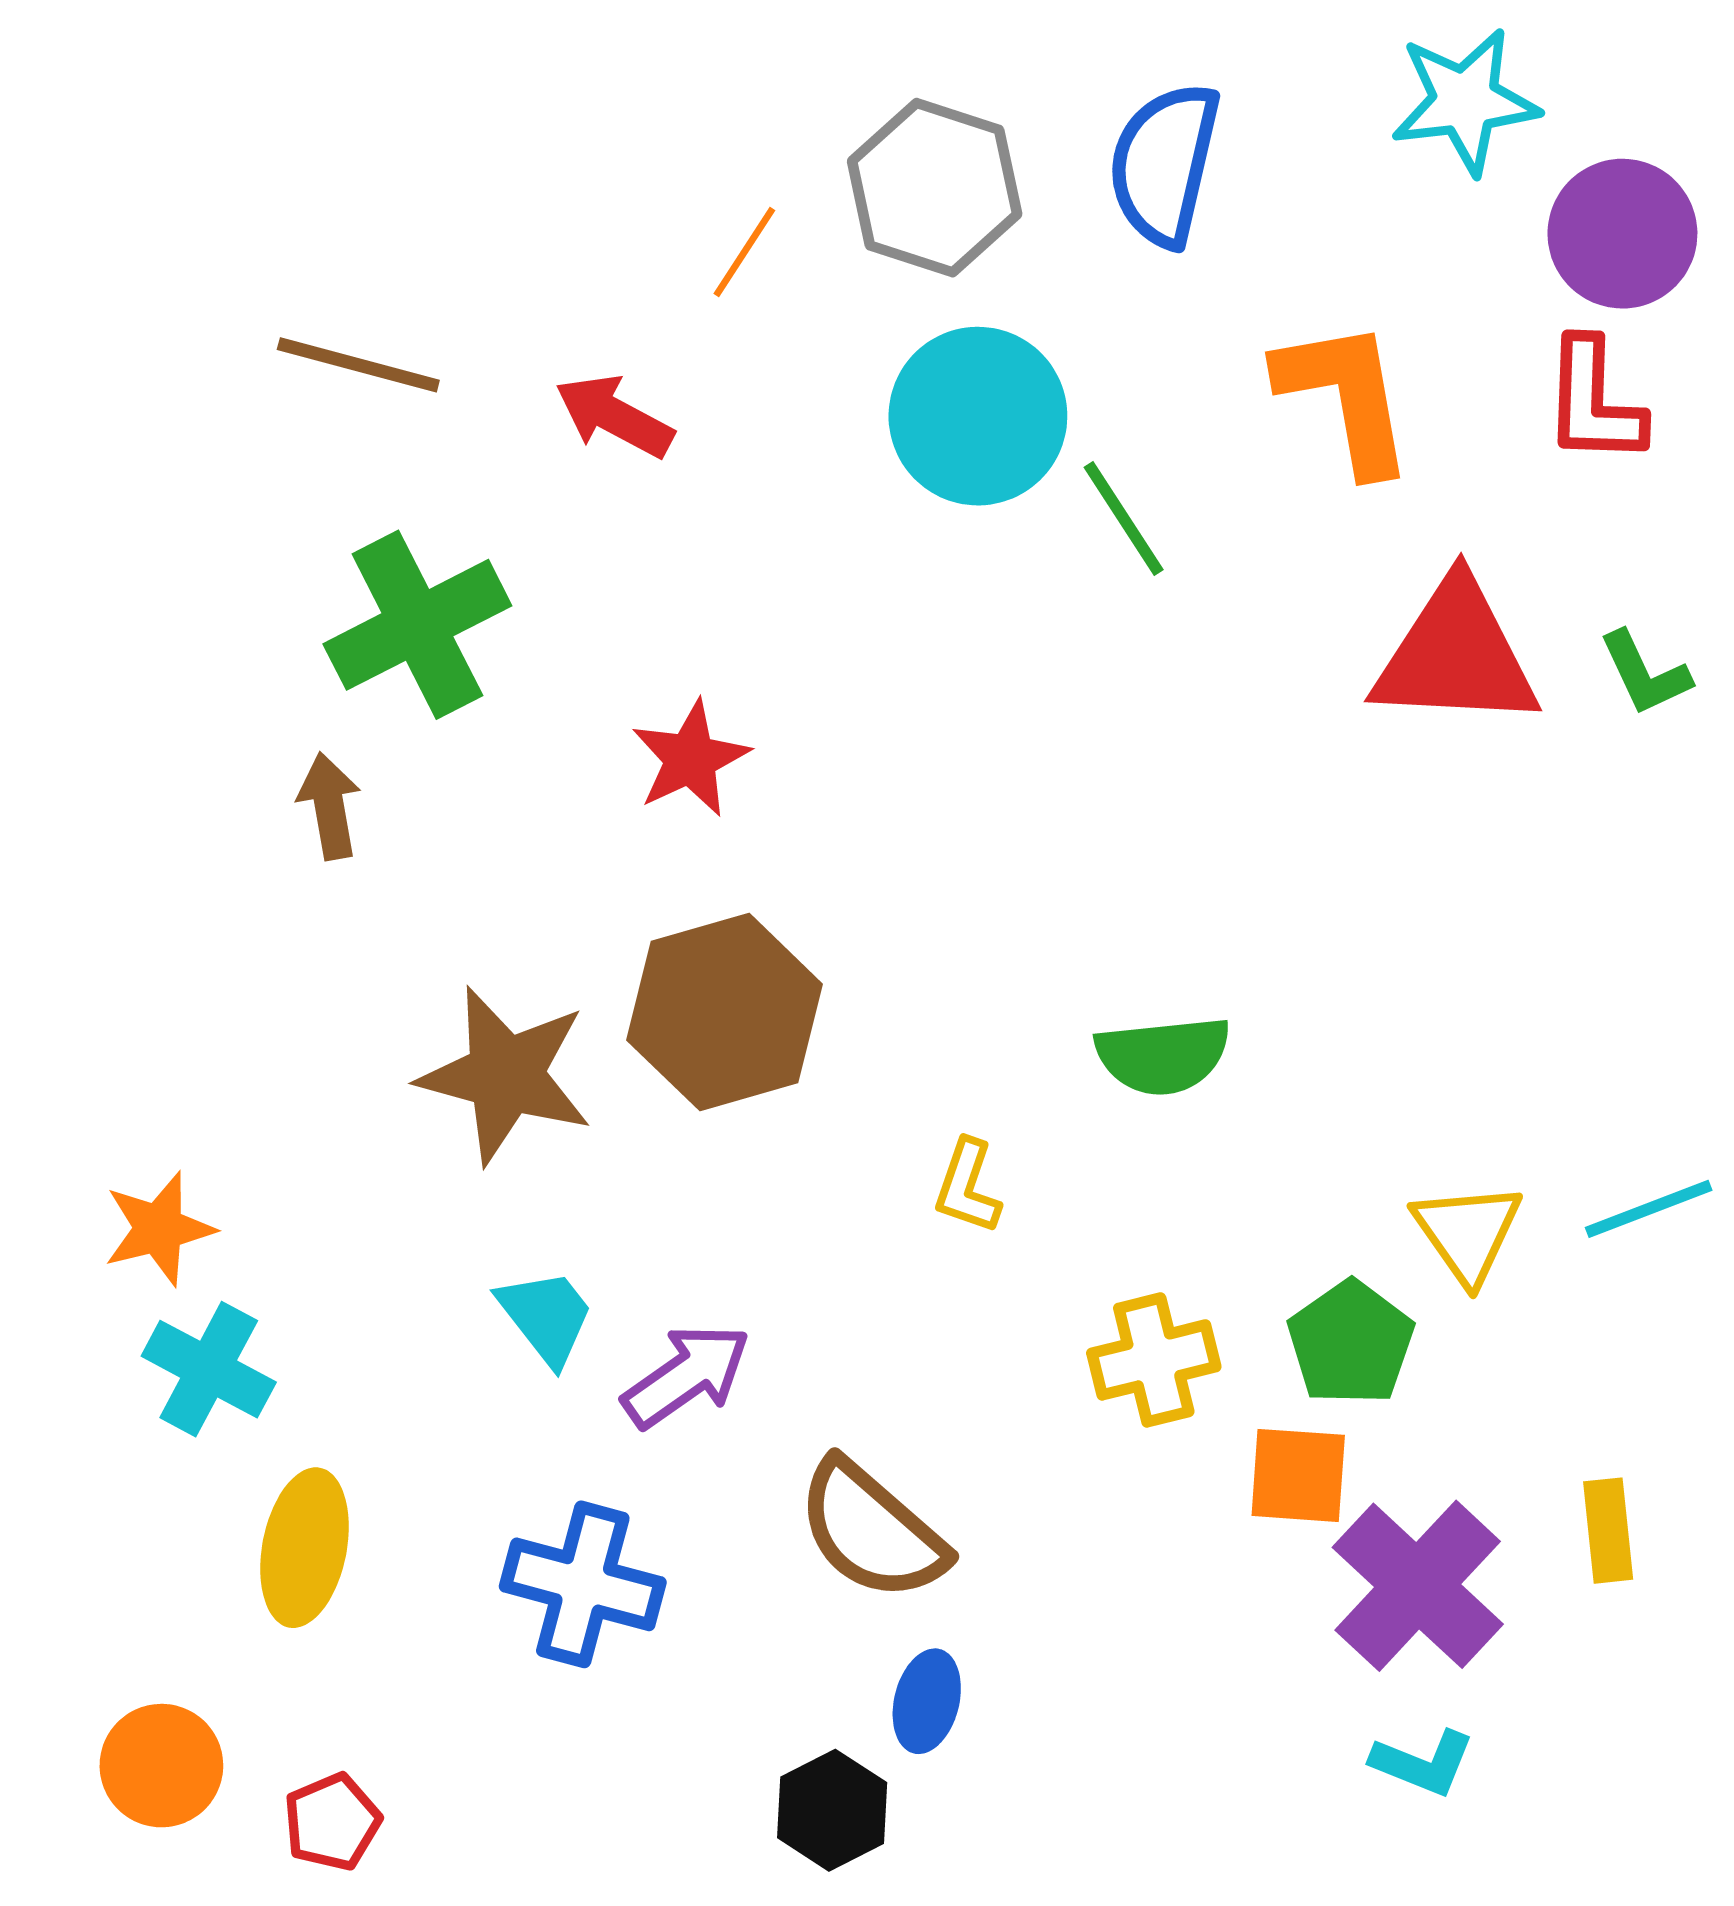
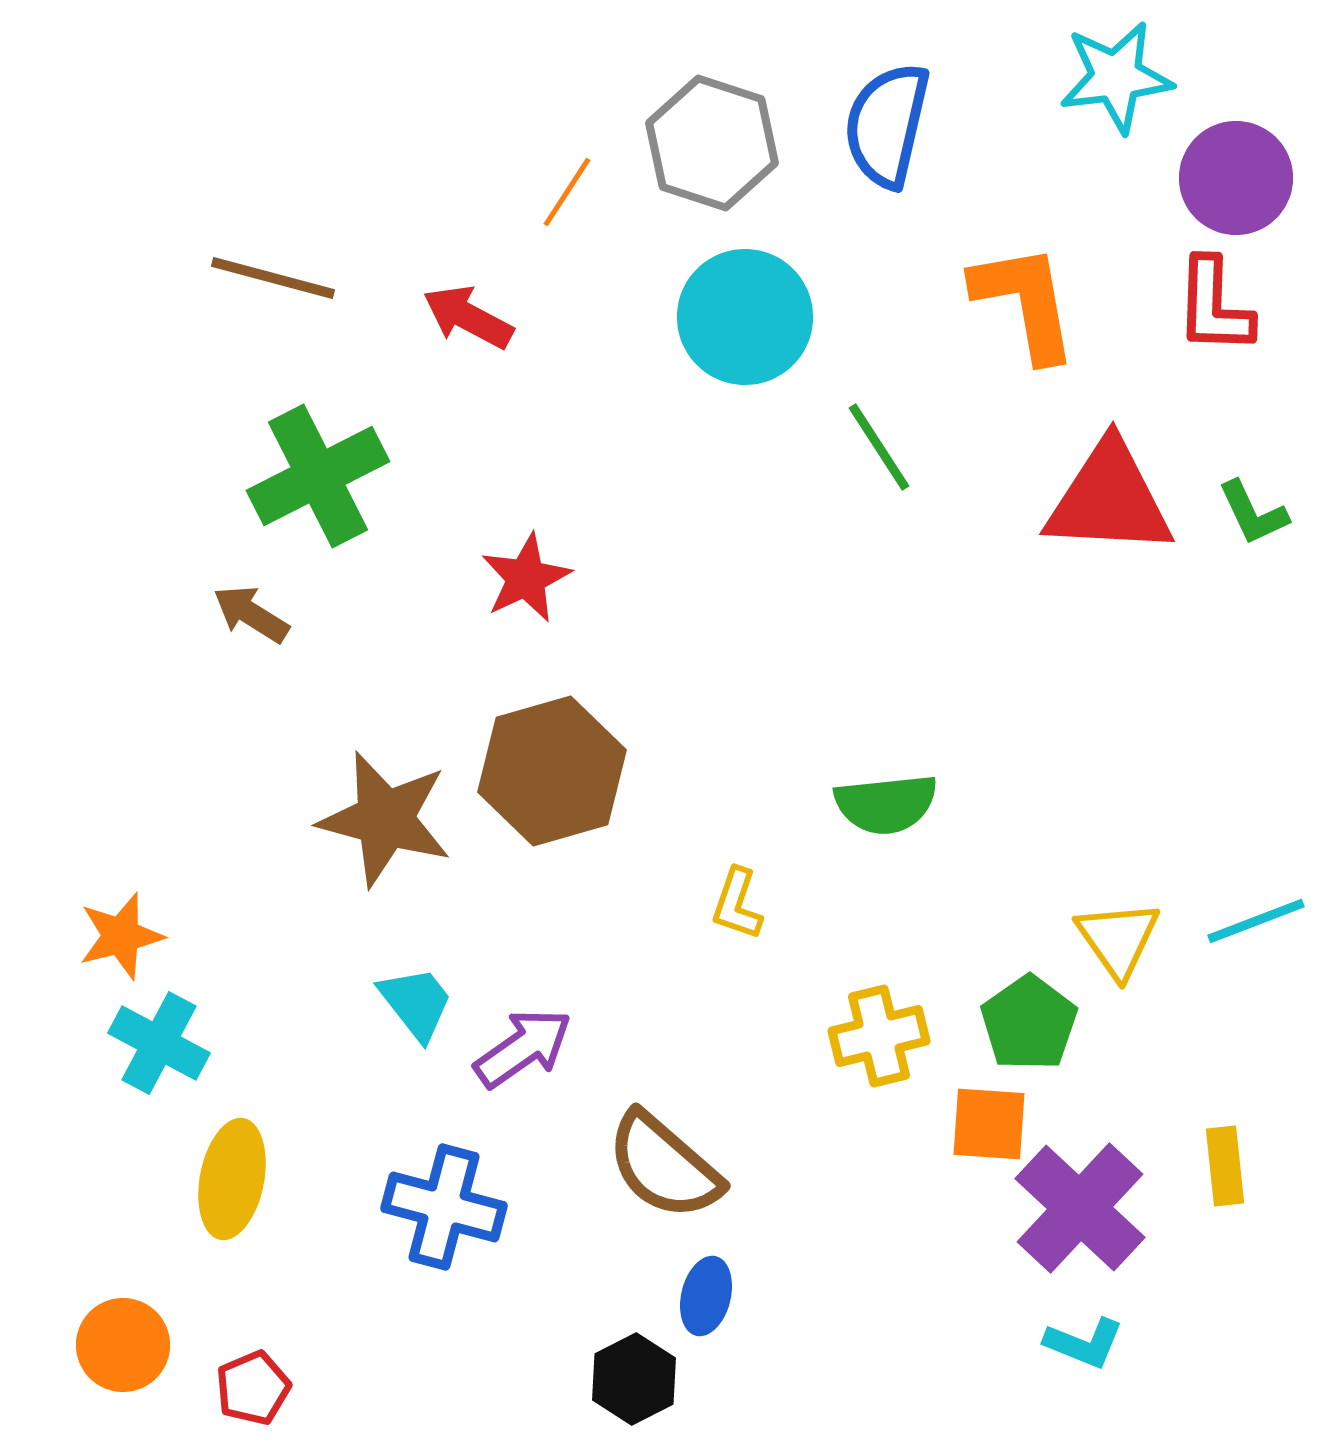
green line: (1124, 518) -> (879, 447), moved
brown arrow: (329, 806) -> (251, 614), turned -48

